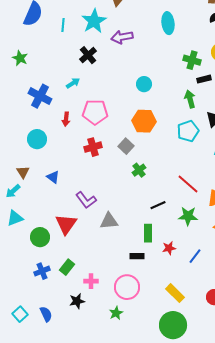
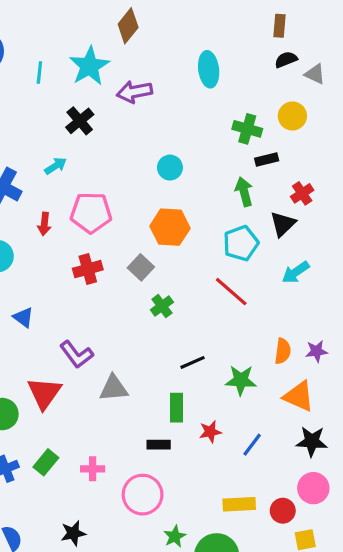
red line: (188, 184) -> (231, 292), moved
pink cross: (91, 281) -> (93, 469), moved
yellow rectangle: (175, 293) -> (239, 504), moved, turned -48
black star: (77, 301) -> (73, 533), moved
green star: (116, 313) -> (175, 536), moved

